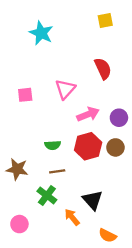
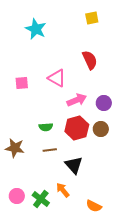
pink triangle: (65, 89) -> (57, 78), turned -42
green cross: (47, 195) -> (41, 199), moved
black triangle: (93, 200) -> (74, 165), moved

